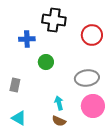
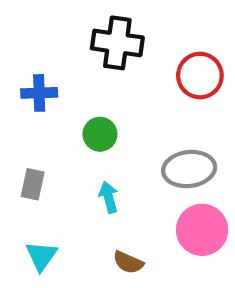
blue cross: (27, 39) -> (39, 93), moved
cyan arrow: (59, 103) -> (109, 197), moved
cyan triangle: (19, 118) -> (41, 256), turned 35

